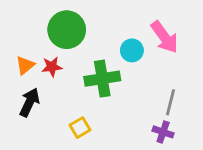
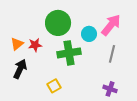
green circle: (67, 30) -> (58, 23), moved
pink arrow: (165, 37) -> (111, 25), turned -105
gray line: (170, 102) -> (112, 54), moved

